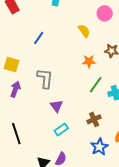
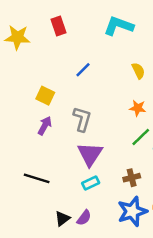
purple triangle: (56, 106) -> (90, 154), size x1.6
black line: (16, 134) -> (37, 178), turned -65
blue star: (99, 147) -> (132, 211), size x1.4

